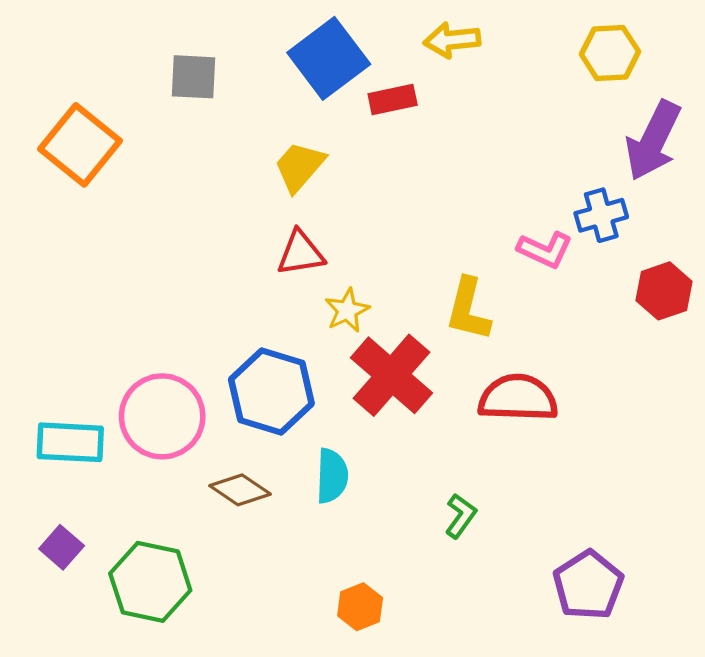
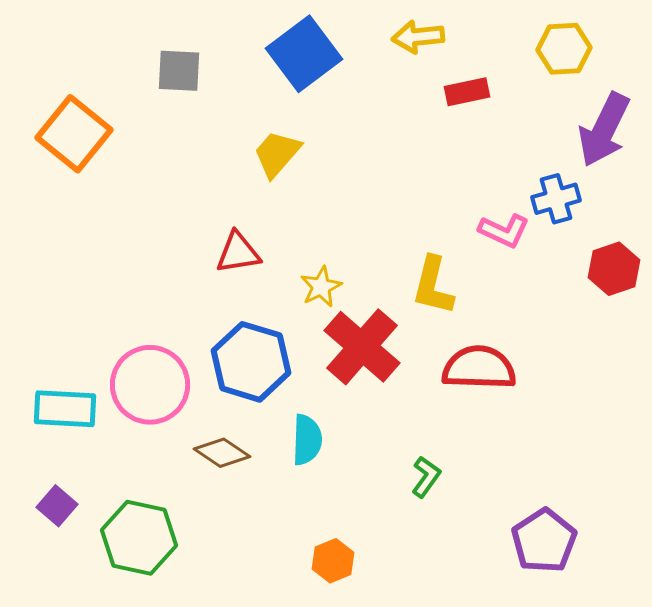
red rectangle: (393, 100) -> (467, 92), moved
red triangle: (301, 253) -> (238, 253), moved

